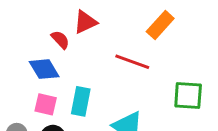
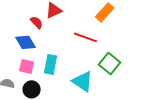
green square: (188, 96) -> (110, 63), moved, turned 35

